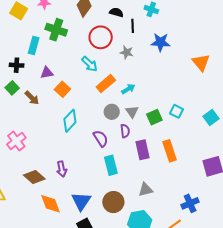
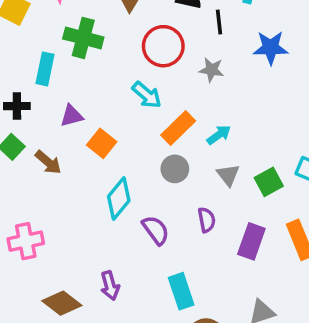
gray circle: (112, 112) -> (175, 169), moved
purple semicircle: (125, 131) -> (207, 220), moved
purple semicircle: (101, 138) -> (156, 230), moved
pink cross: (16, 141) -> (26, 241), turned 30
purple rectangle: (142, 150) -> (251, 241), turned 36
cyan rectangle: (111, 165) -> (181, 291), moved

